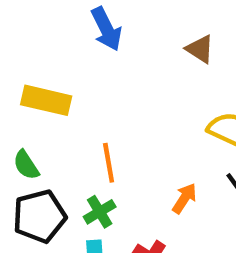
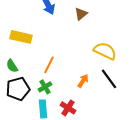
brown triangle: (200, 49) -> (81, 14), moved, turned 48
orange line: (109, 163) -> (49, 65), turned 36

